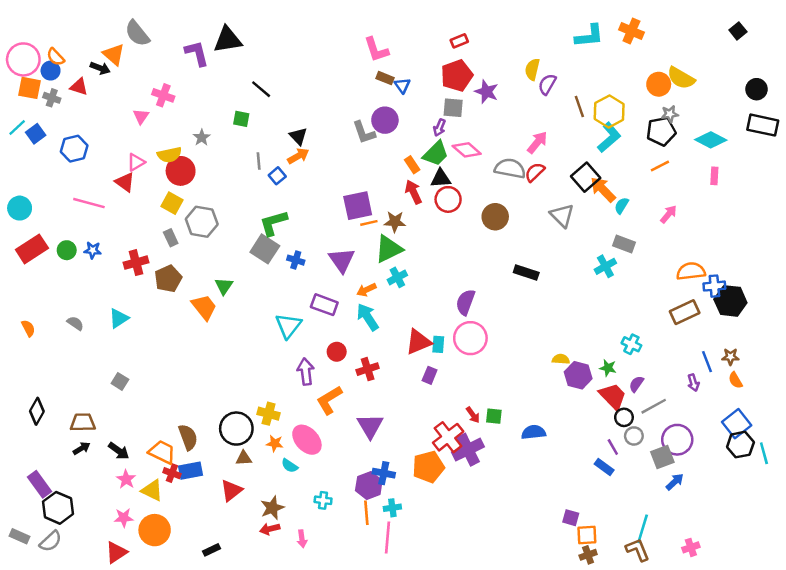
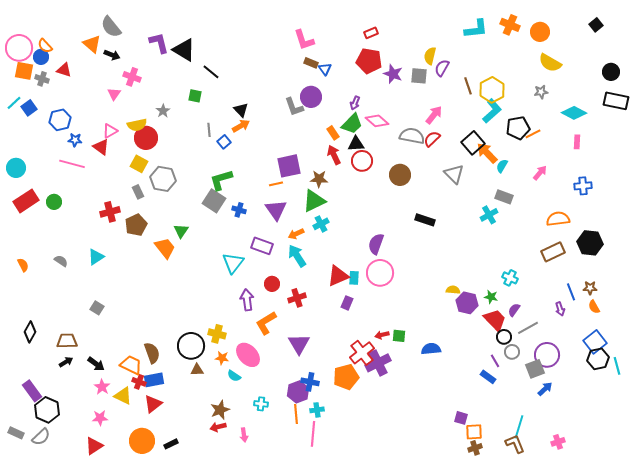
black triangle: (228, 40) -> (184, 50), moved, turned 40
black arrow: (100, 68) -> (112, 55), moved
red pentagon: (457, 76) -> (369, 61), turned 30
orange circle: (659, 84) -> (540, 32), moved
gray square: (453, 108) -> (419, 76), moved
black pentagon: (661, 131) -> (518, 128), moved
orange line: (369, 223) -> (276, 184), moved
blue star: (93, 250) -> (75, 140), moved
blue cross: (714, 286) -> (583, 186), moved
red arrow: (473, 415) -> (382, 335), turned 112
red triangle: (231, 490) -> (153, 404), moved
orange circle: (155, 530) -> (142, 441), moved

